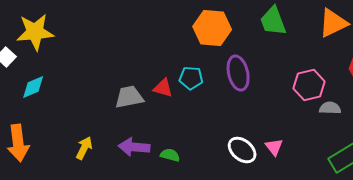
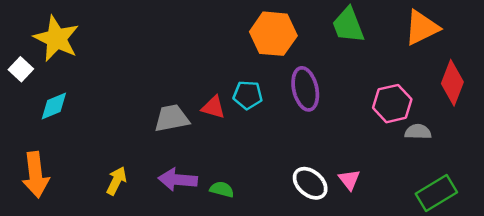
yellow star: (35, 32) -> (56, 39), turned 30

